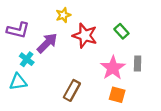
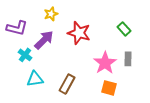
yellow star: (63, 15) -> (51, 14), moved
green rectangle: (121, 31) -> (124, 29), moved
cyan triangle: (18, 82) -> (35, 79), moved

